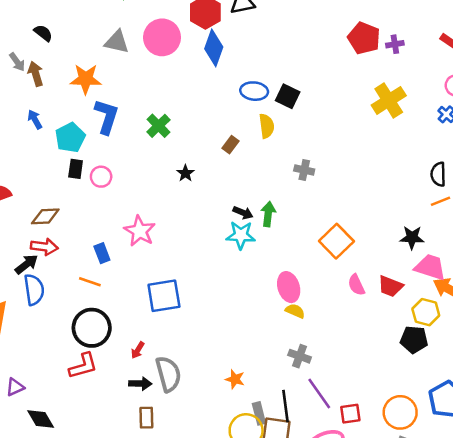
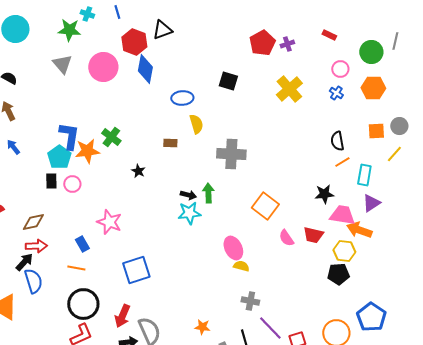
red pentagon: (364, 38) -> (262, 43), turned 30
gray triangle: (117, 42) -> (62, 64), moved, turned 45
orange star: (86, 79) -> (87, 151), moved
black square: (288, 96) -> (228, 81), moved
cyan pentagon: (70, 138) -> (59, 157), moved
brown rectangle: (231, 145) -> (170, 143), turned 64
gray cross: (304, 170) -> (231, 154), size x1.8
red arrow: (138, 350) -> (122, 316), size x1.6

